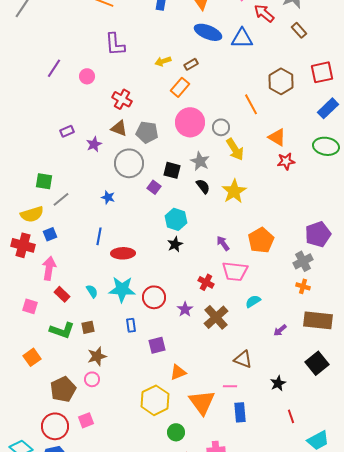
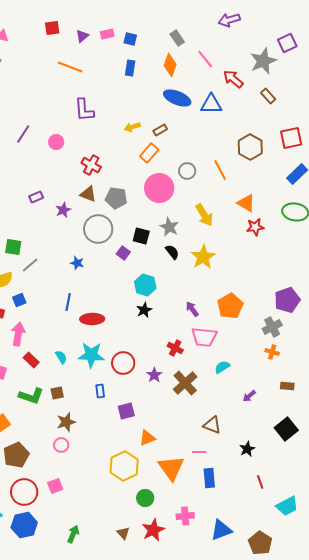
gray circle: (221, 127) -> (187, 171), moved
brown rectangle: (318, 320) -> (287, 386), size x0.5
brown pentagon: (63, 389) -> (16, 455), moved

